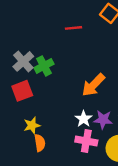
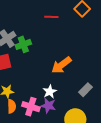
purple star: (103, 120) -> (48, 106), moved
pink cross: (86, 141) -> (31, 107), moved

